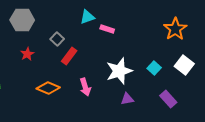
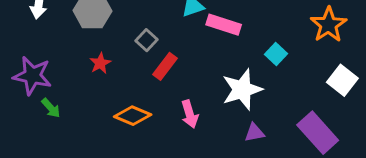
pink rectangle: (107, 29) -> (224, 25), size x1.5
cyan square: (154, 68) -> (276, 54), moved
purple rectangle: (168, 99) -> (318, 133), size x1.5

